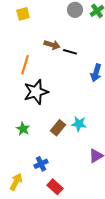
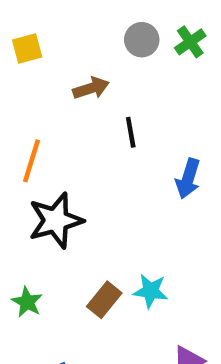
brown arrow: (52, 45) -> (91, 88), moved, turned -35
black line: (70, 52) -> (131, 132), turned 64

